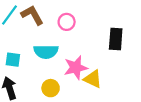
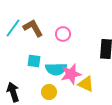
cyan semicircle: (46, 52) -> (56, 69), moved
cyan square: (13, 60) -> (34, 61), moved

